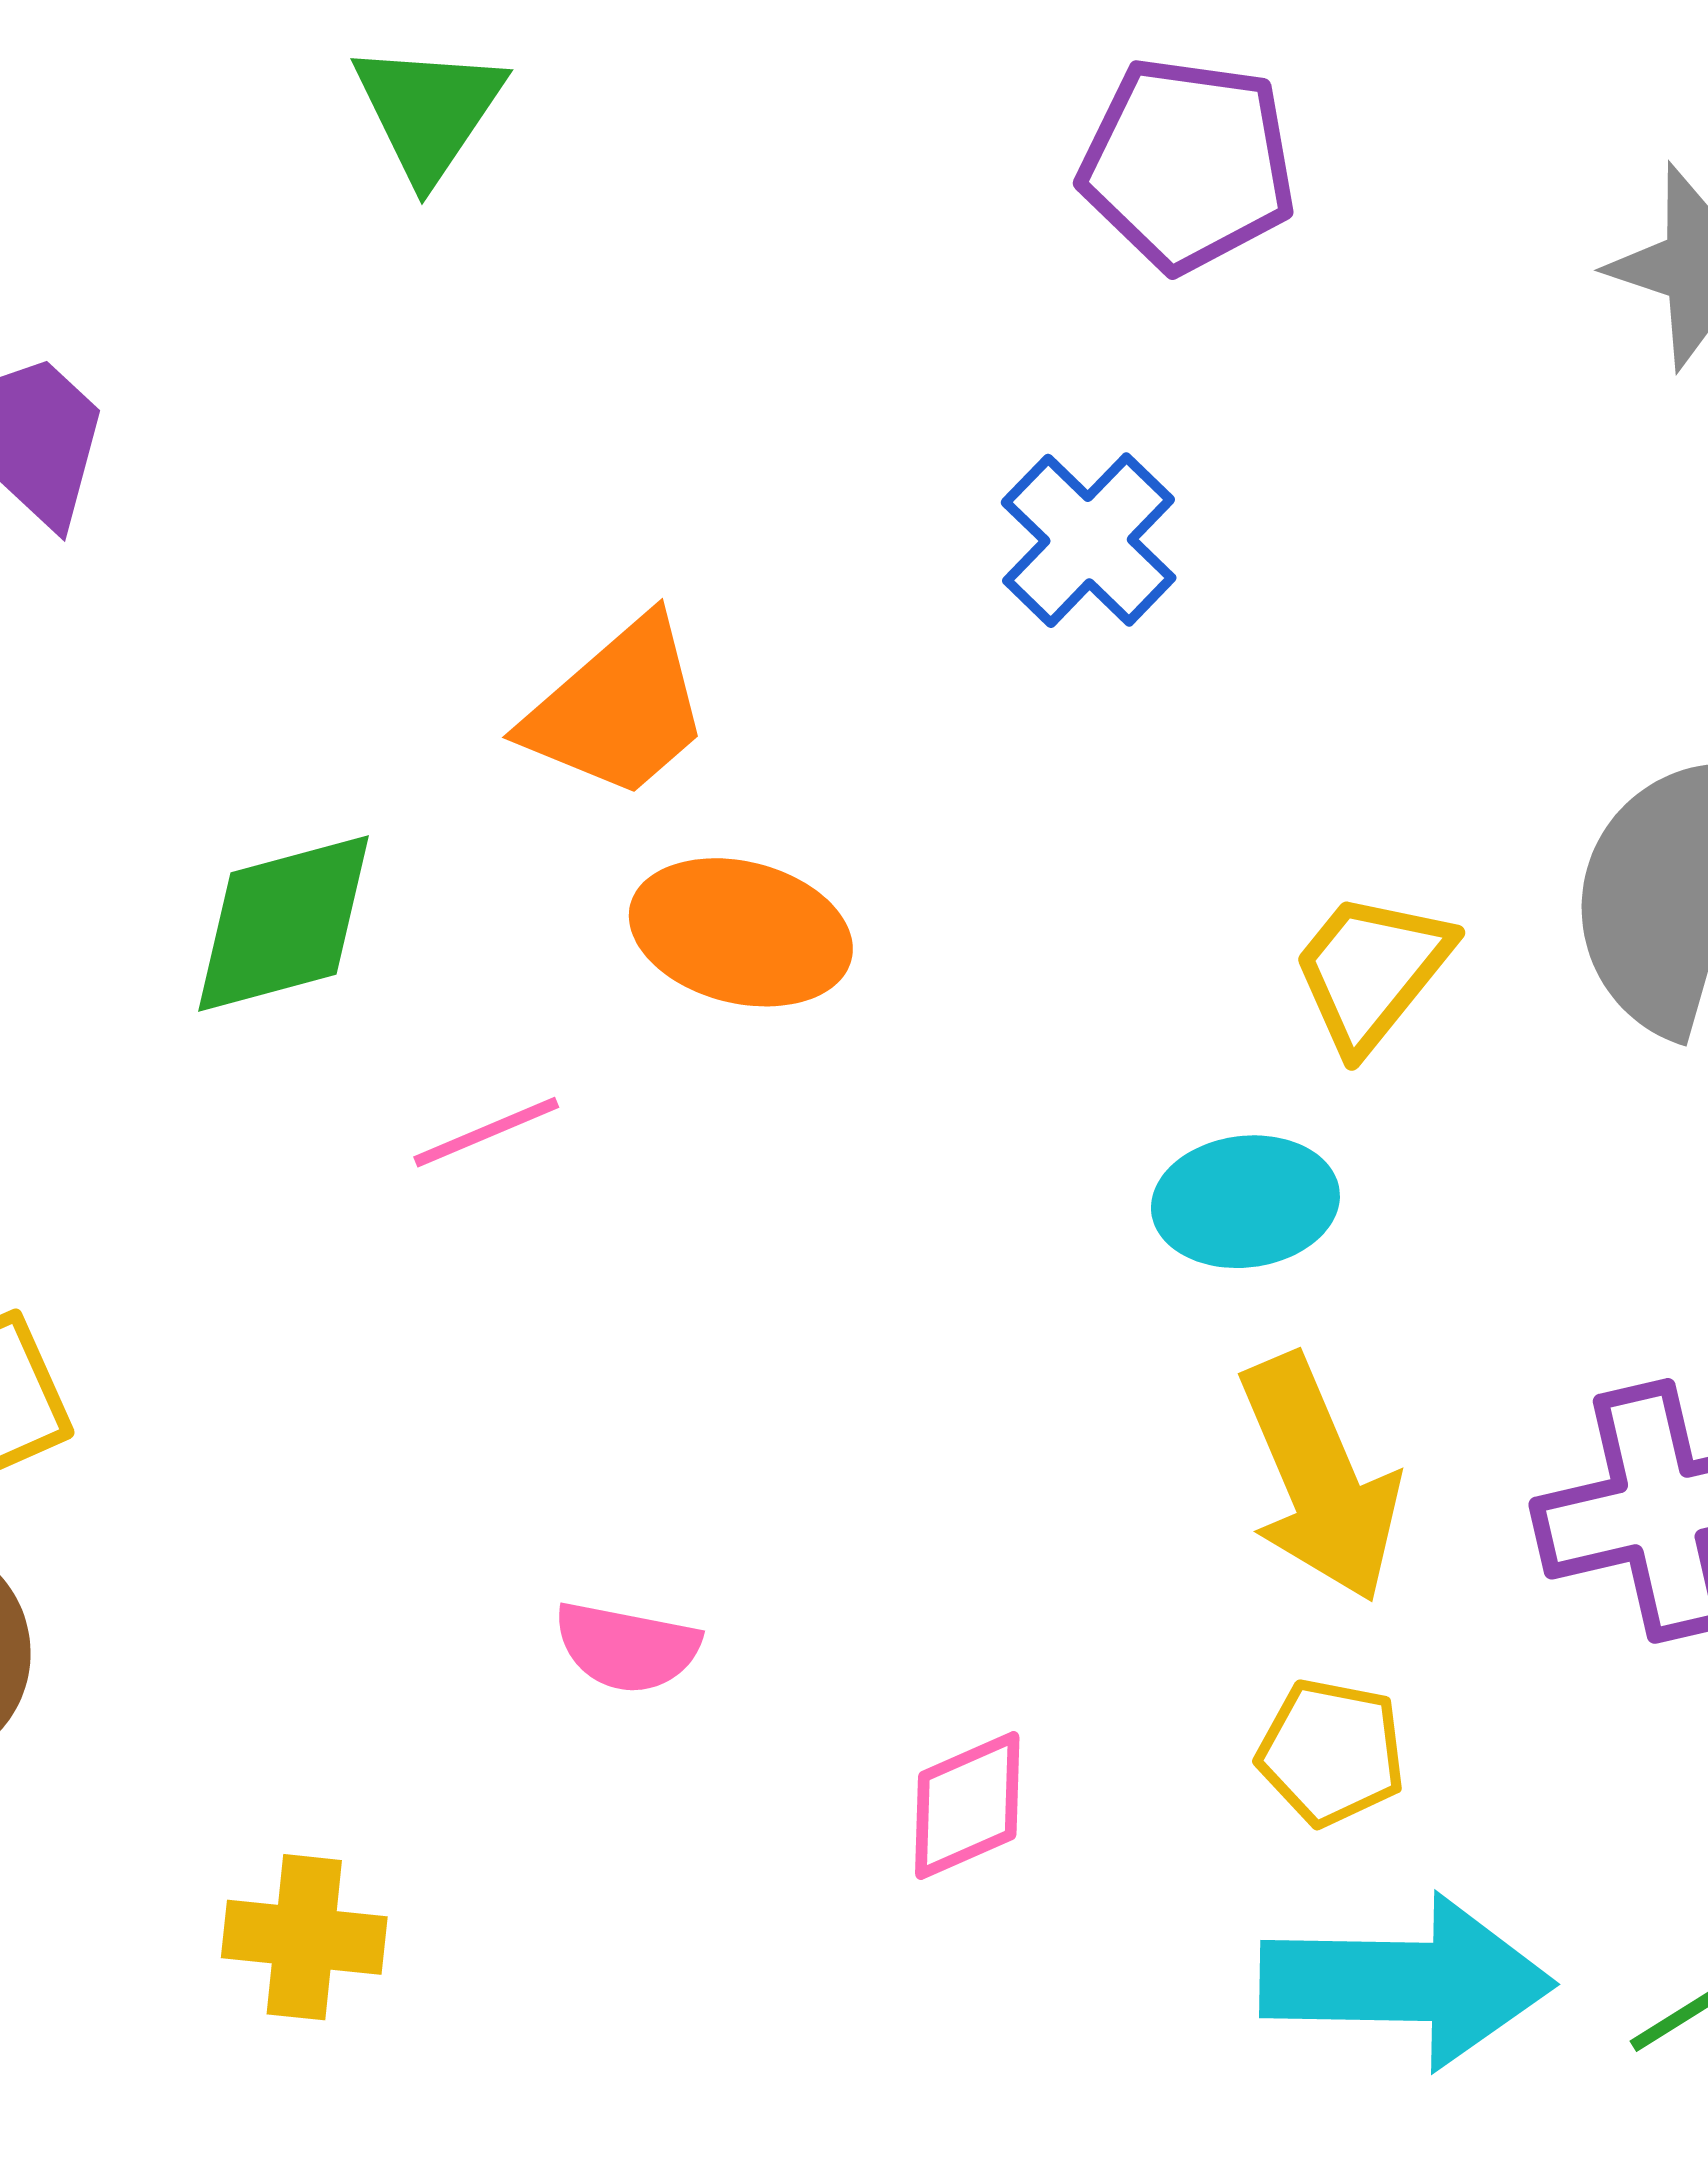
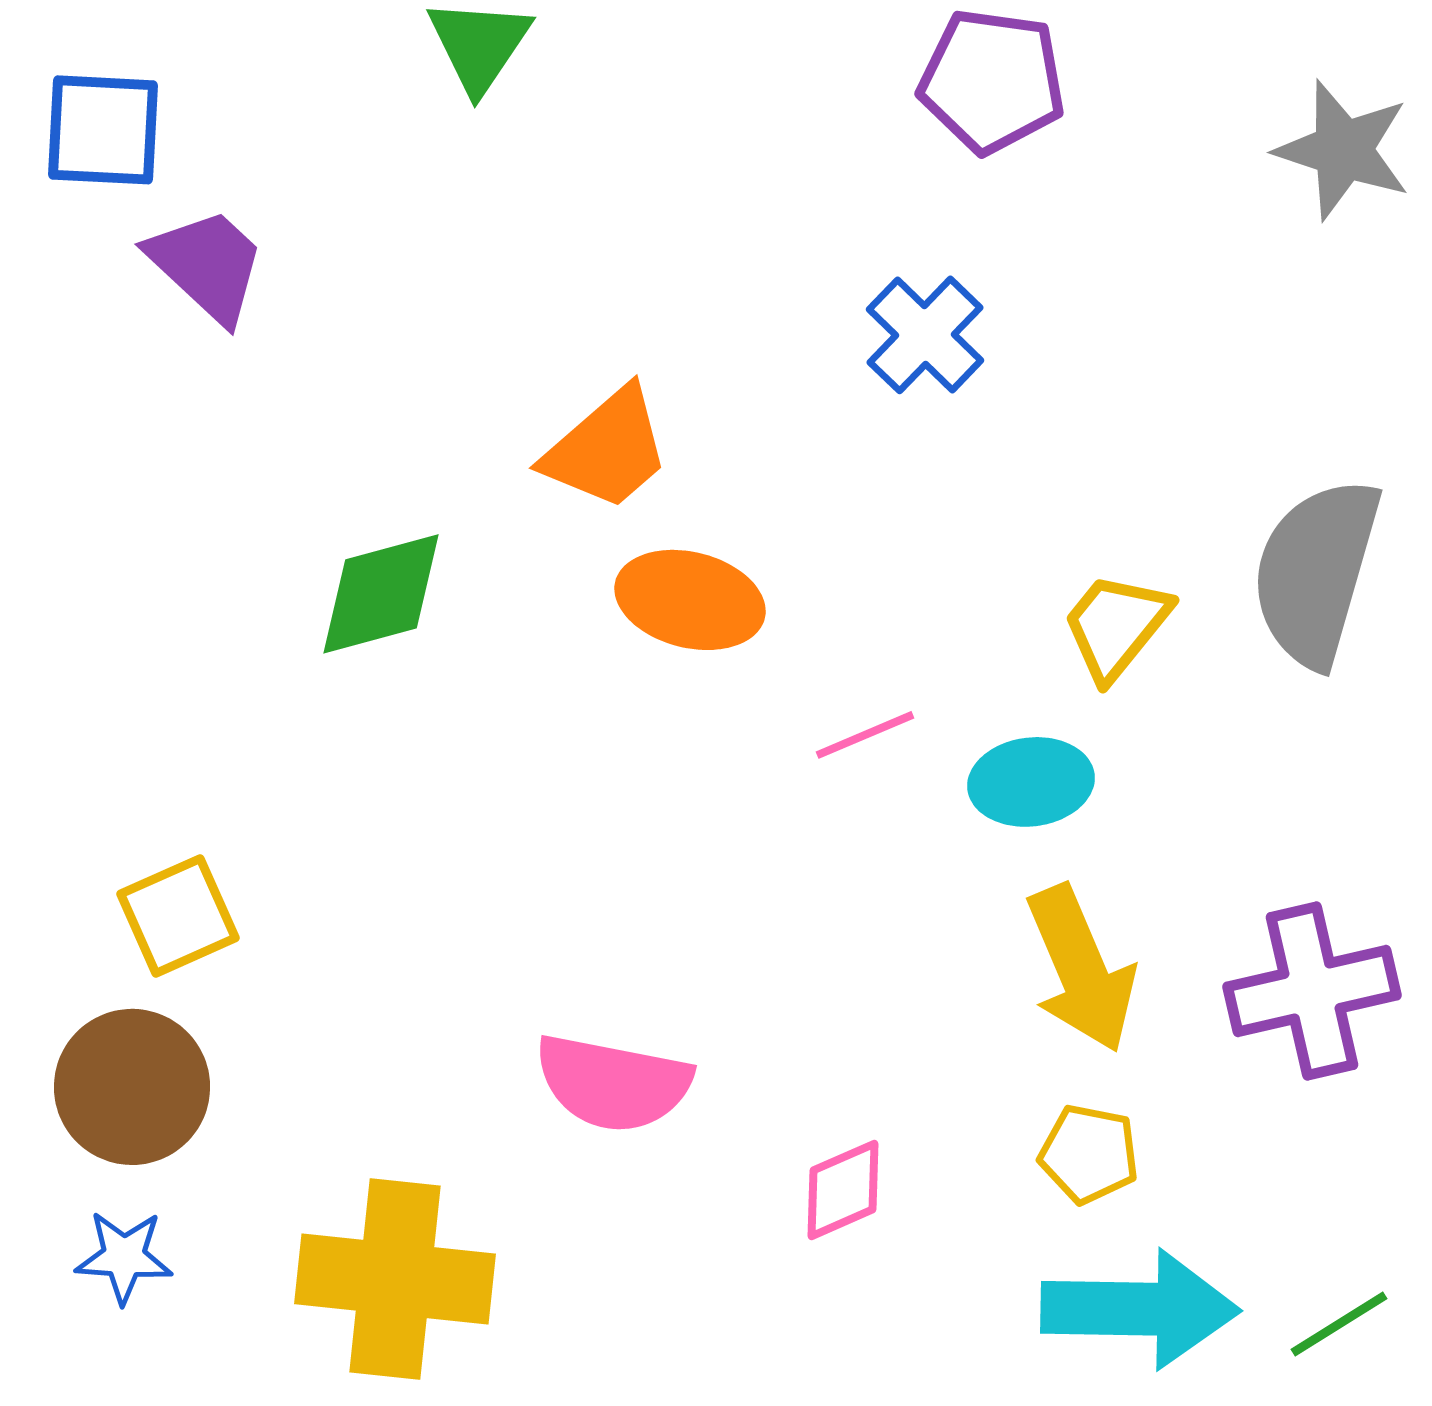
pink line: (486, 1132) -> (865, 735), moved
pink semicircle: (627, 1647) -> (613, 1083), size x1.6
yellow cross: (304, 1937) -> (395, 1279), size x1.8

